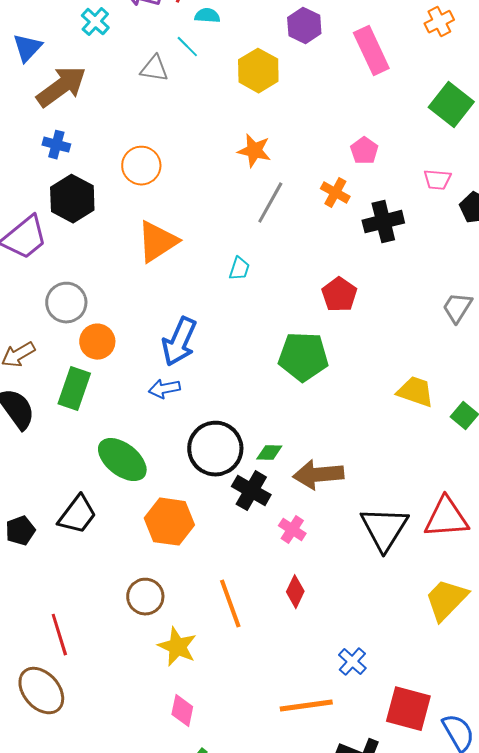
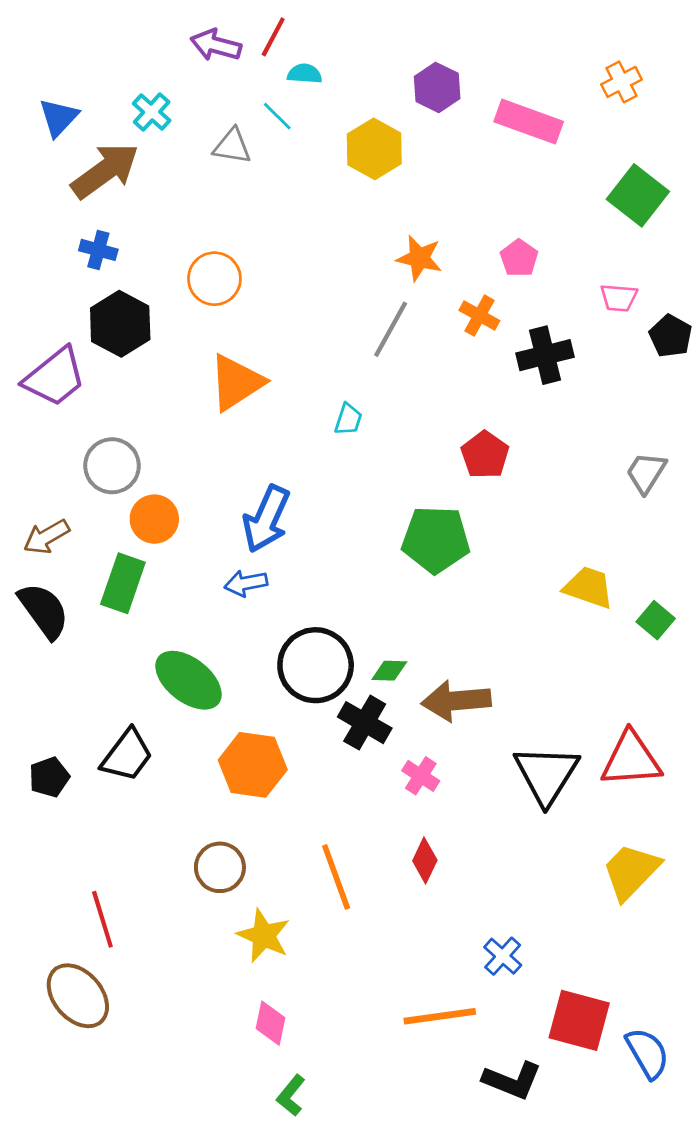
cyan cross: (95, 22) -> (152, 112), moved
pink rectangle: (371, 51) -> (529, 122), turned -45
orange star: (254, 151) -> (419, 258), moved

